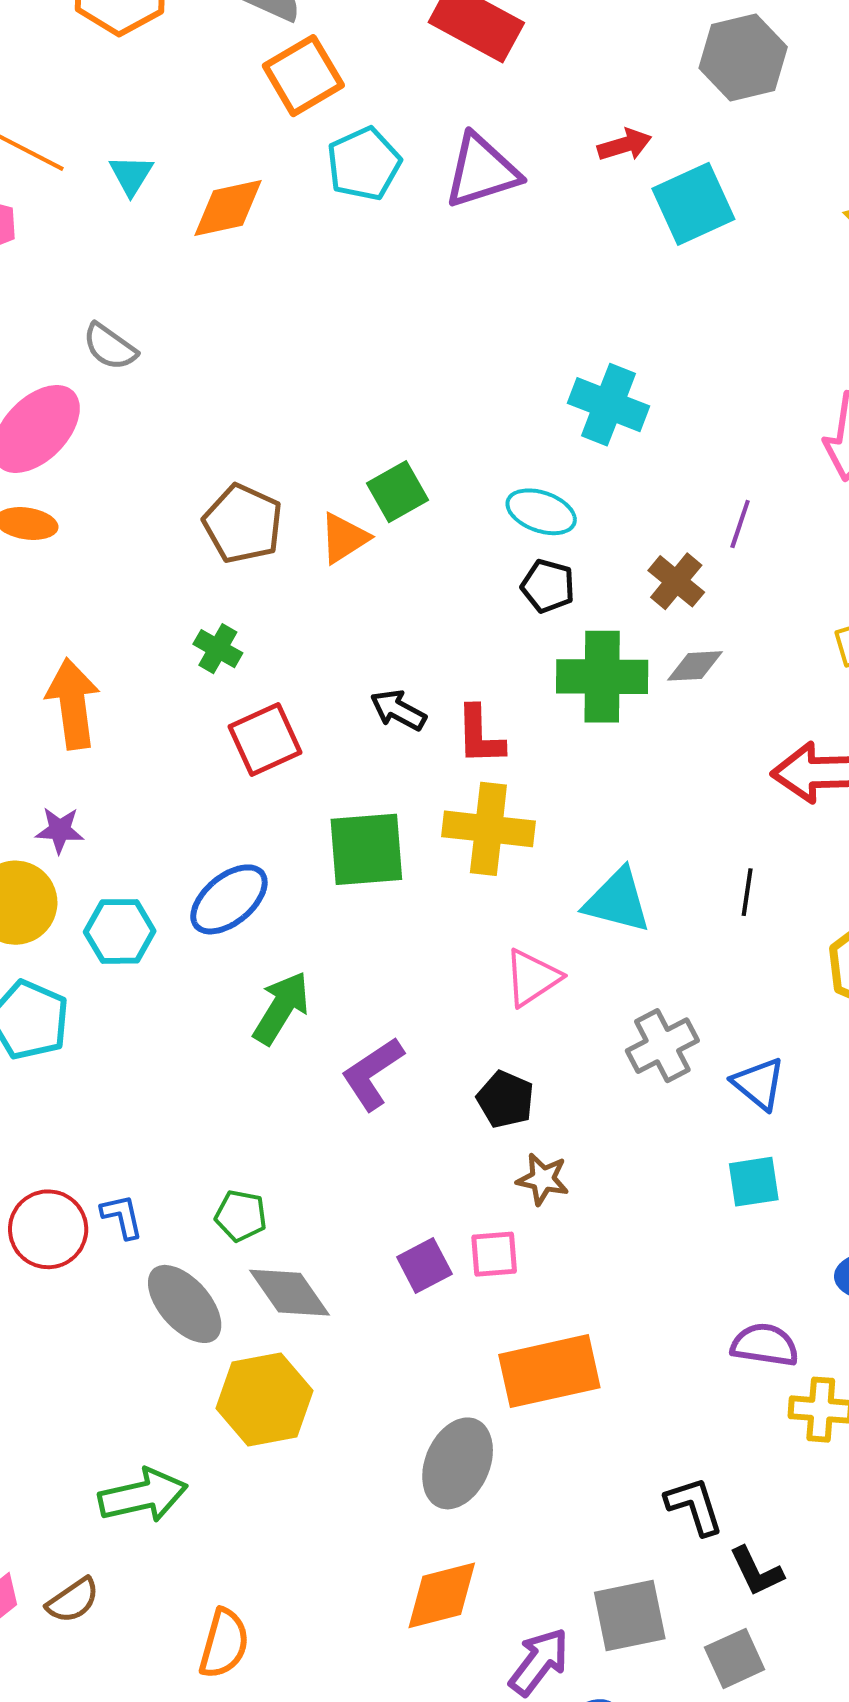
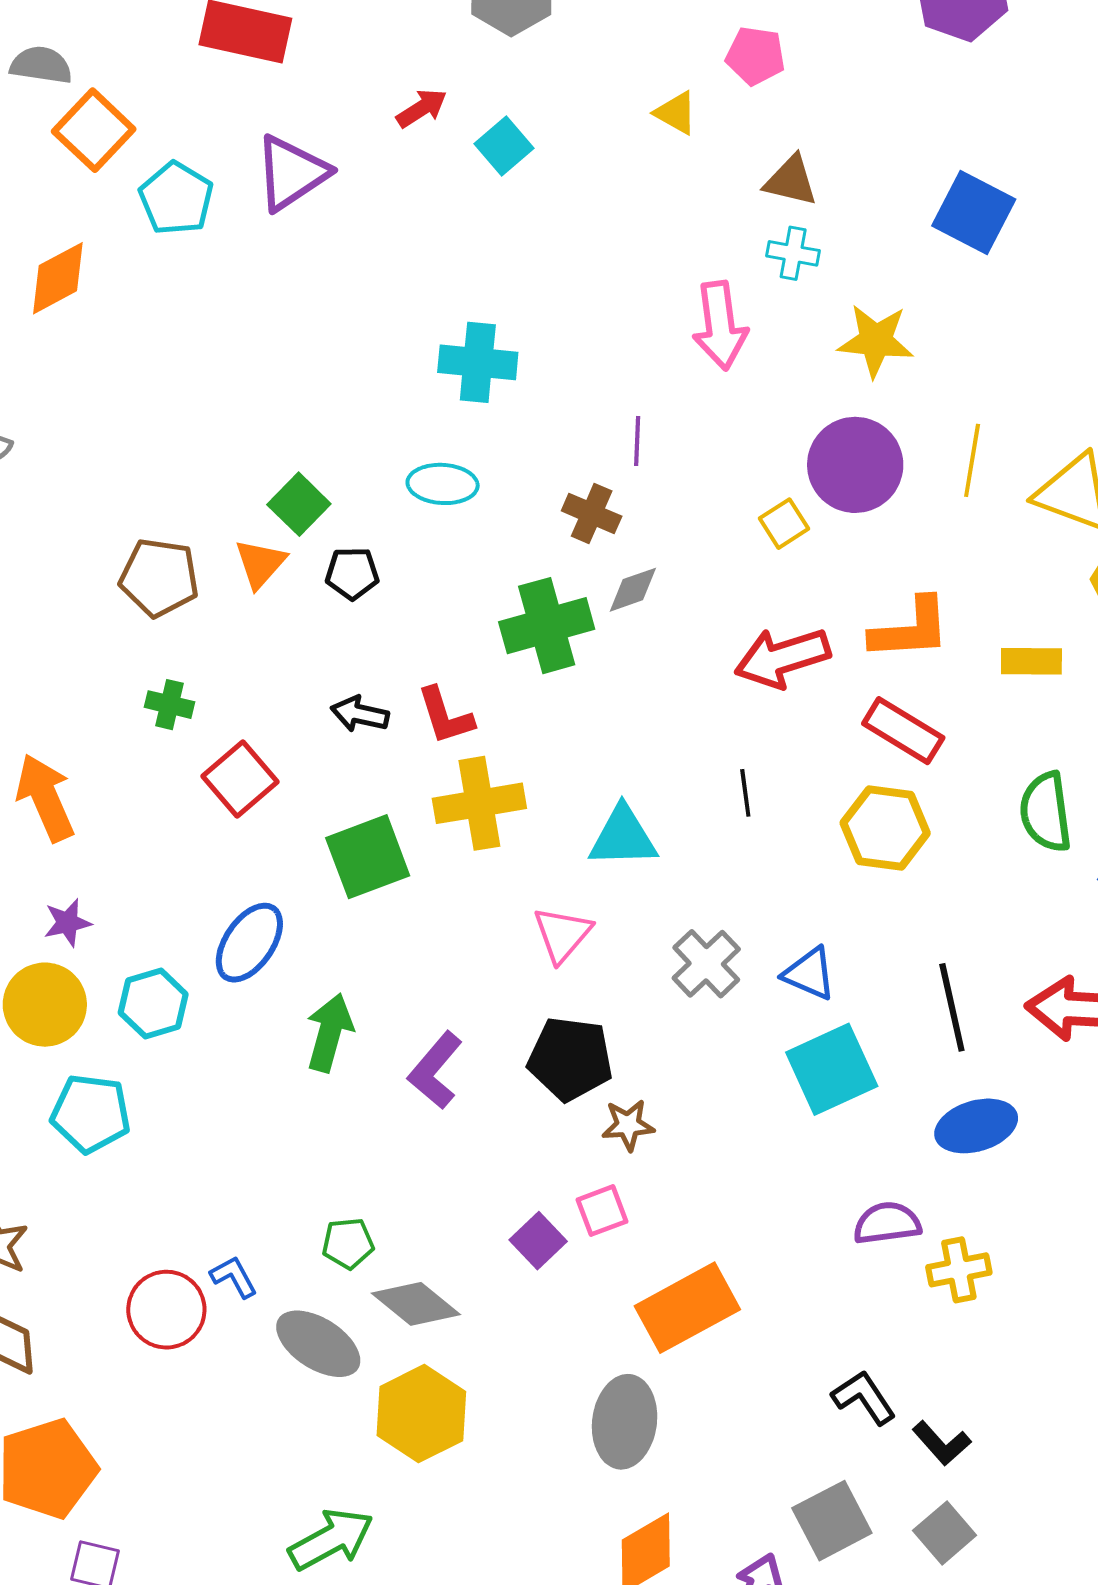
cyan square: (693, 204) -> (504, 146), size x0.7
black pentagon: (548, 586) -> (352, 573), moved
black pentagon: (505, 1099) -> (570, 1059), size x1.5
cyan square: (754, 1182) -> (832, 1069), size x1.6

